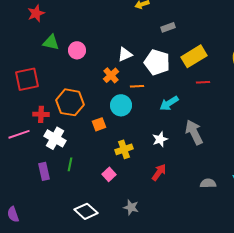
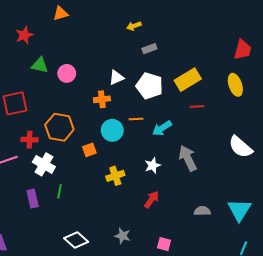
gray rectangle: (168, 27) -> (149, 49), moved
orange cross: (111, 75) -> (102, 99), turned 35
orange line: (137, 86) -> (136, 119), moved
pink square: (109, 174) -> (164, 244), moved, turned -32

